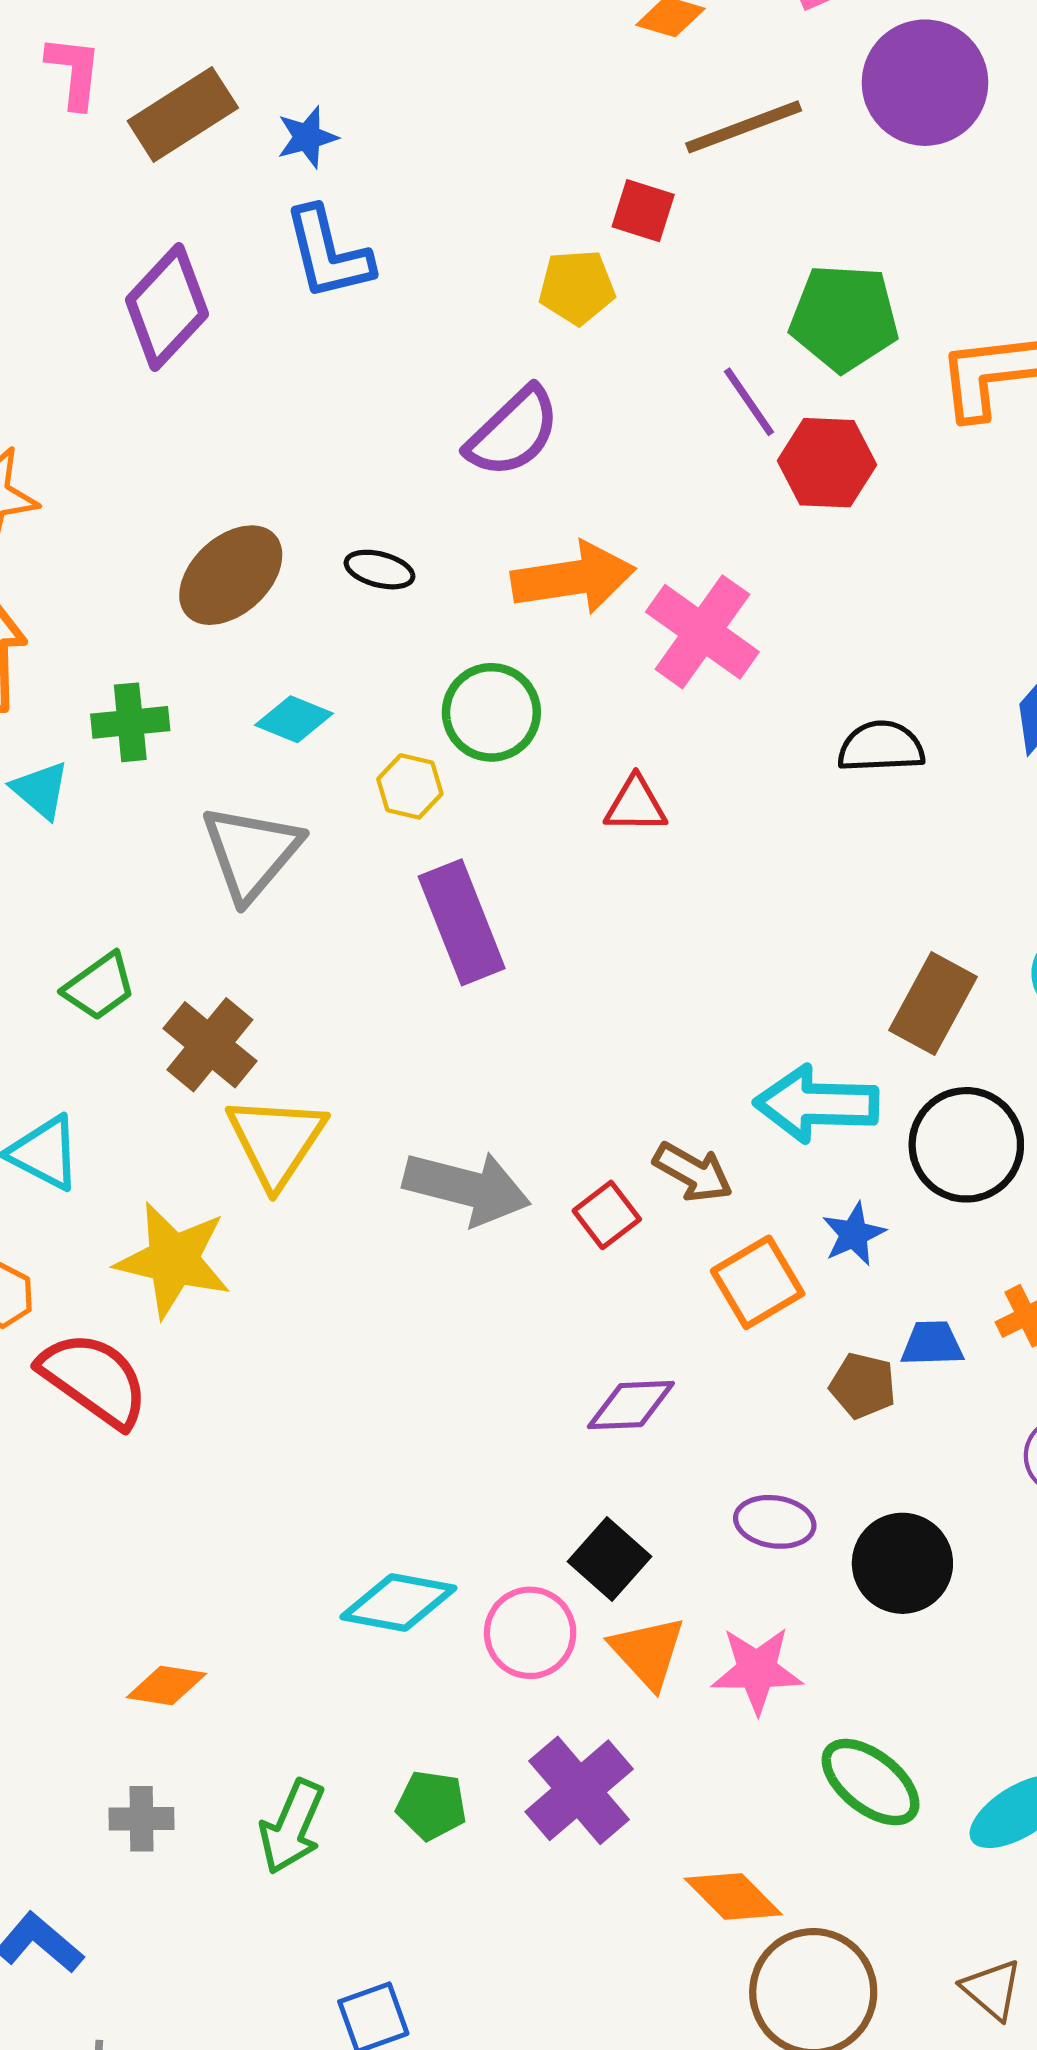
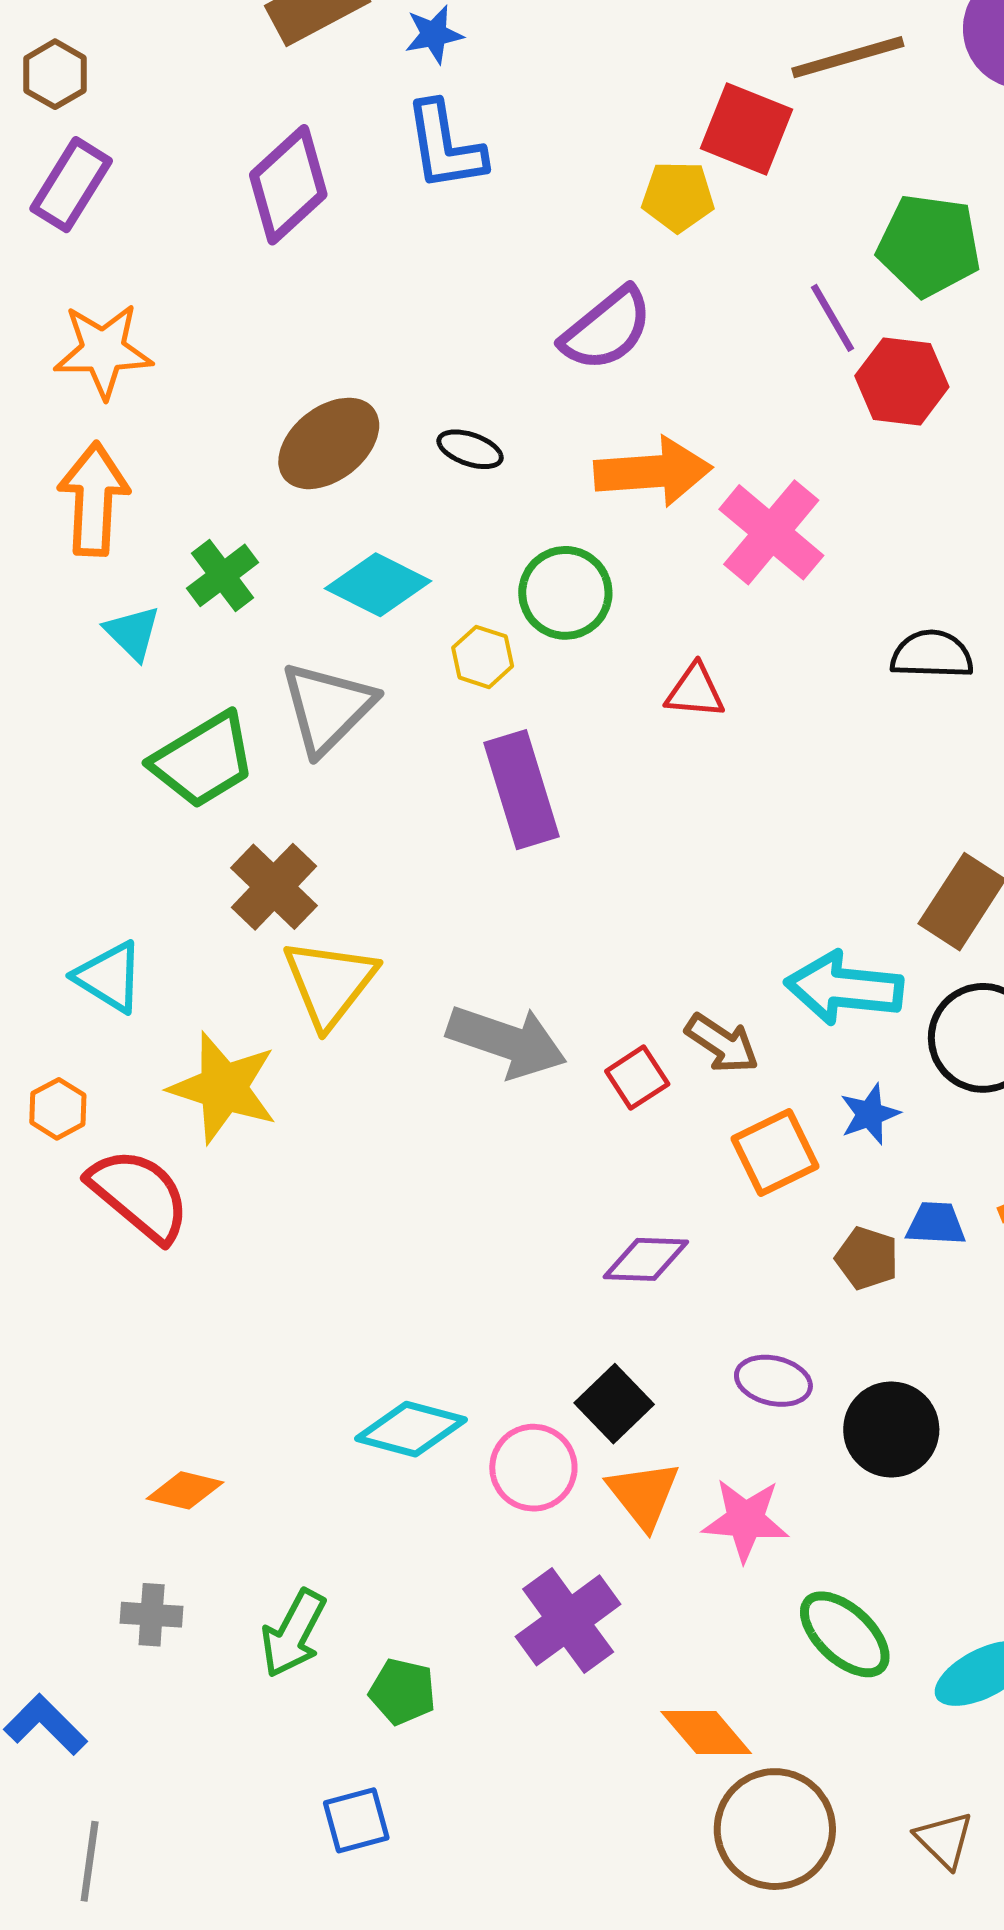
red square: (643, 211) -> (747, 129), size x1.5
cyan diamond: (294, 719) -> (378, 585), size x1.4
green cross: (130, 722) -> (223, 575), turned -36
green trapezoid: (99, 987) -> (203, 760), moved, size x1.5
green pentagon: (431, 1805) -> (403, 1692), moved

